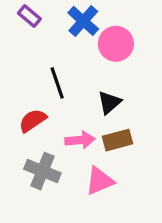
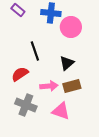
blue cross: (83, 21) -> (51, 13), turned -36
pink triangle: (100, 181) -> (61, 111), turned 42

